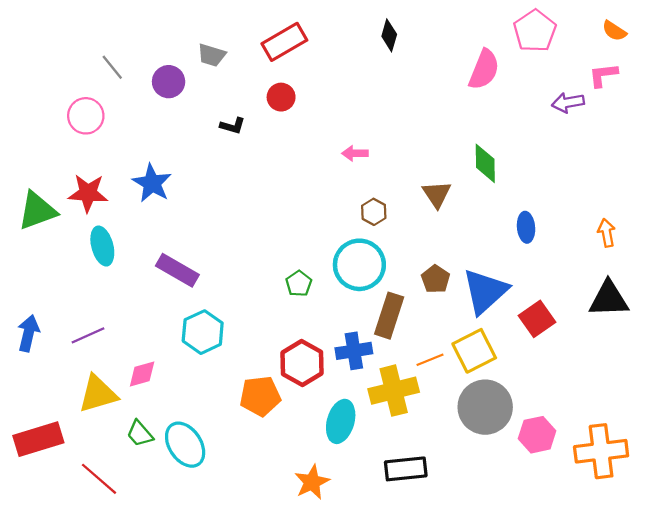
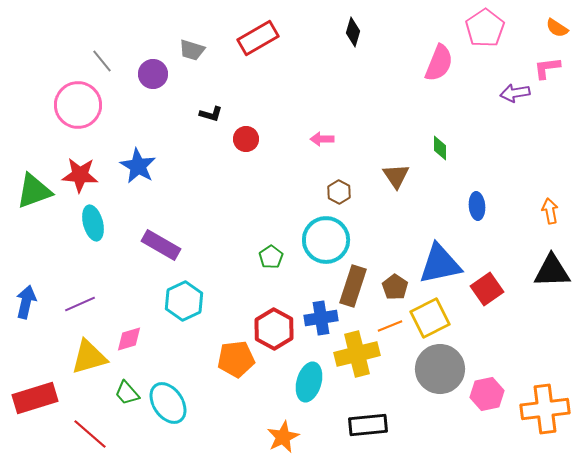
red circle: (281, 97) -> (246, 139), moved
pink circle: (86, 116) -> (78, 105), size x1.4
green diamond: (485, 163) -> (440, 148), size x0.7
brown pentagon: (436, 279) -> (395, 287), moved
blue triangle: (485, 291) -> (440, 264), turned 30

